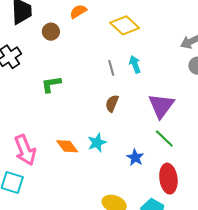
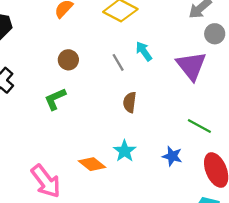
brown circle: (51, 32) -> (68, 60), moved
purple triangle: (161, 106) -> (191, 66), moved

